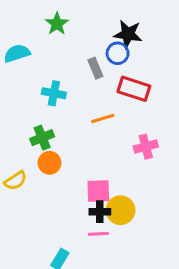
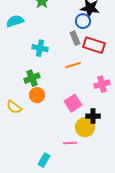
gray rectangle: (95, 68) -> (75, 38), moved
yellow semicircle: (15, 181) -> (14, 107), turned 70
pink square: (98, 191) -> (73, 103), moved, turned -30
black cross: (100, 212) -> (93, 116), moved

